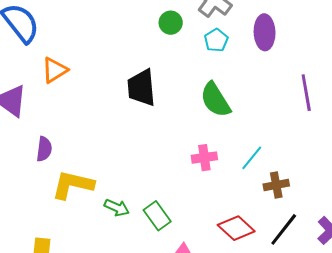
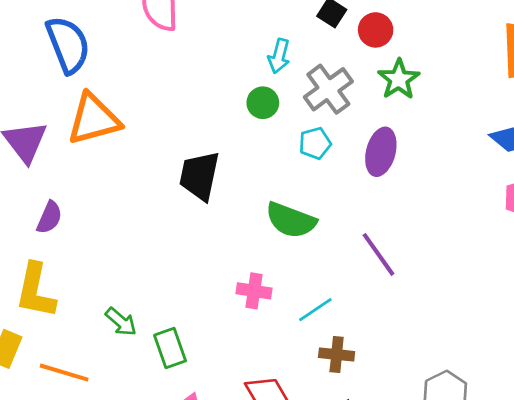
orange triangle: (55, 70) -> (94, 119), size x1.5
purple line: (306, 93) -> (378, 254), moved, turned -42
green semicircle: (215, 100) -> (291, 220), turned -54
yellow L-shape: (73, 185) -> (36, 291), moved, turned -108

